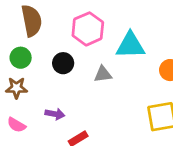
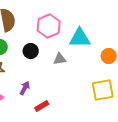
purple arrow: (55, 114) -> (25, 88), turned -72

